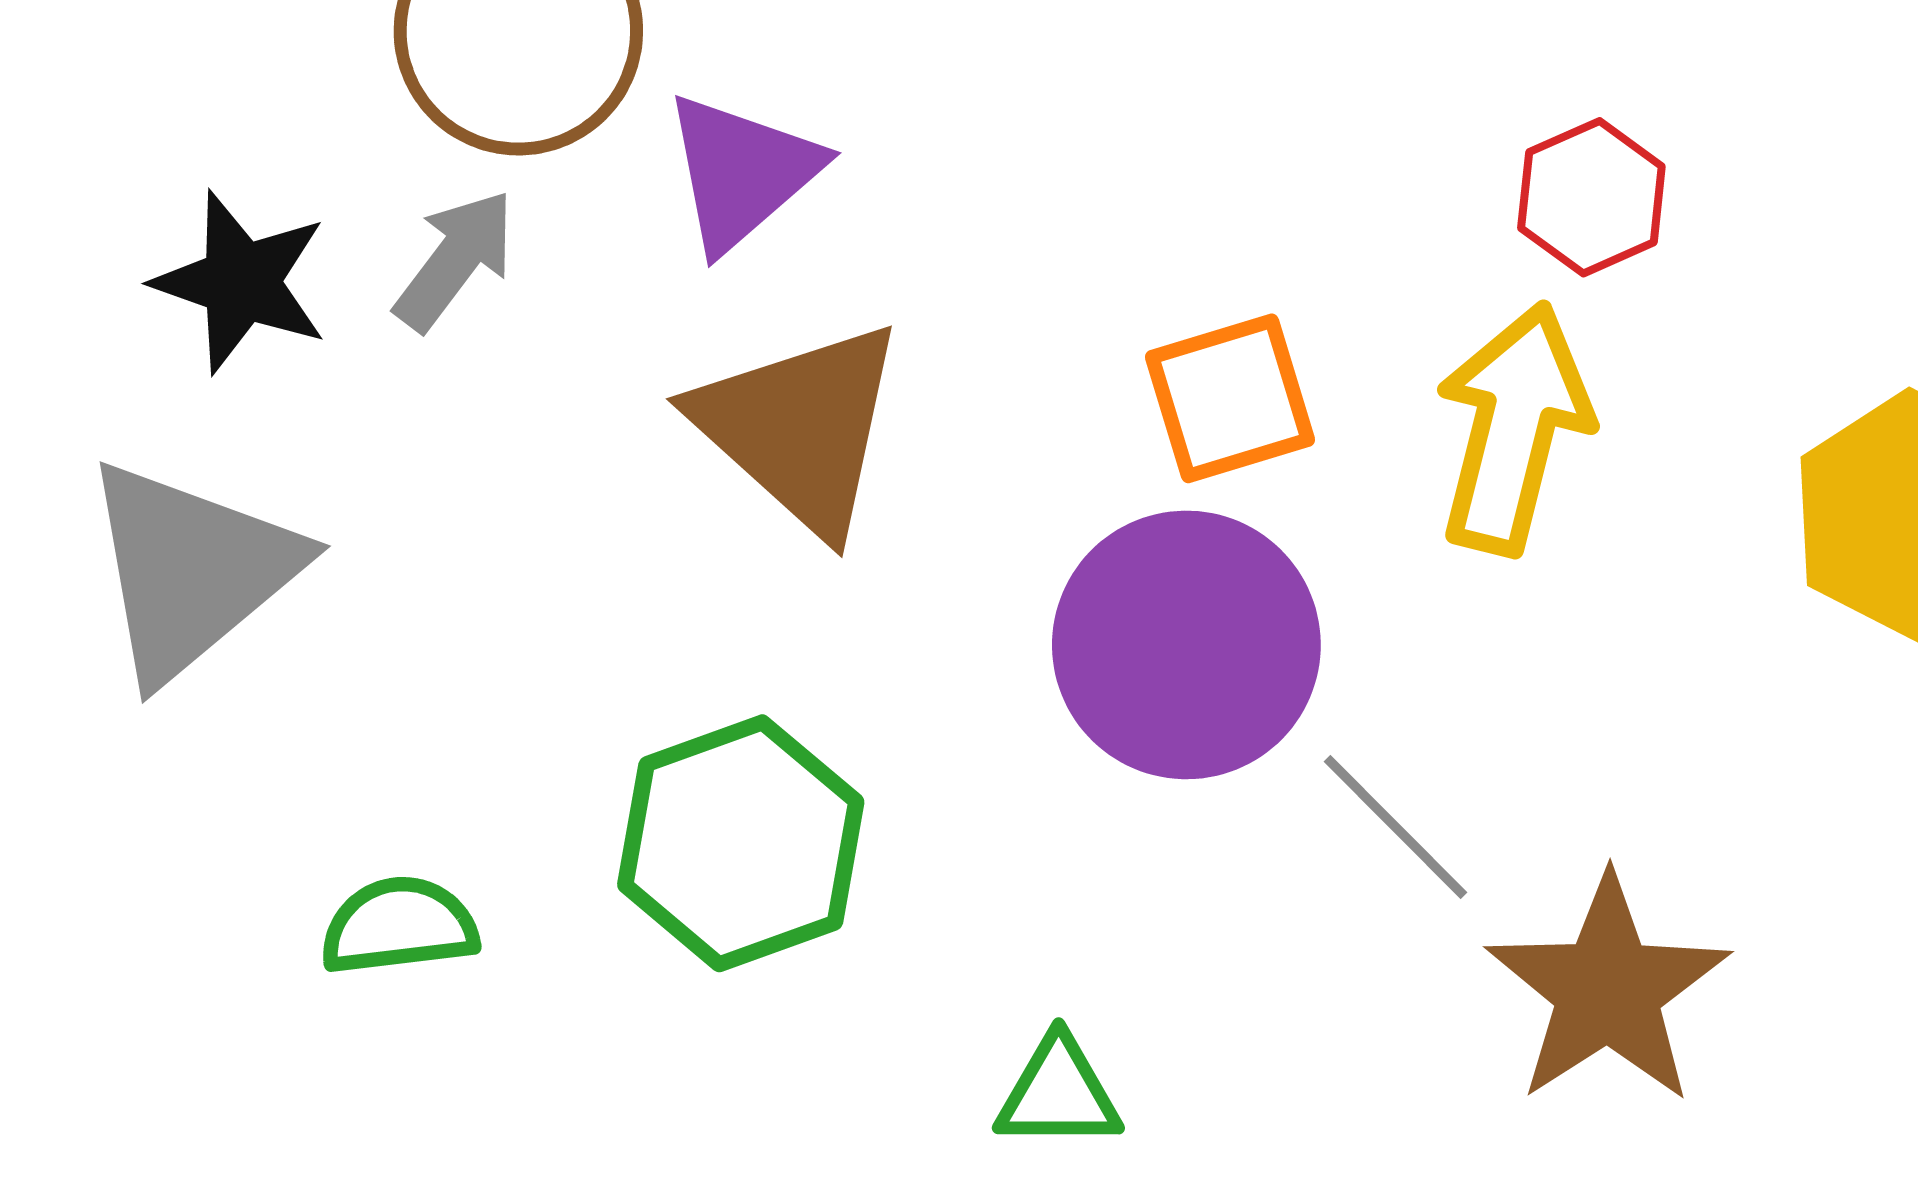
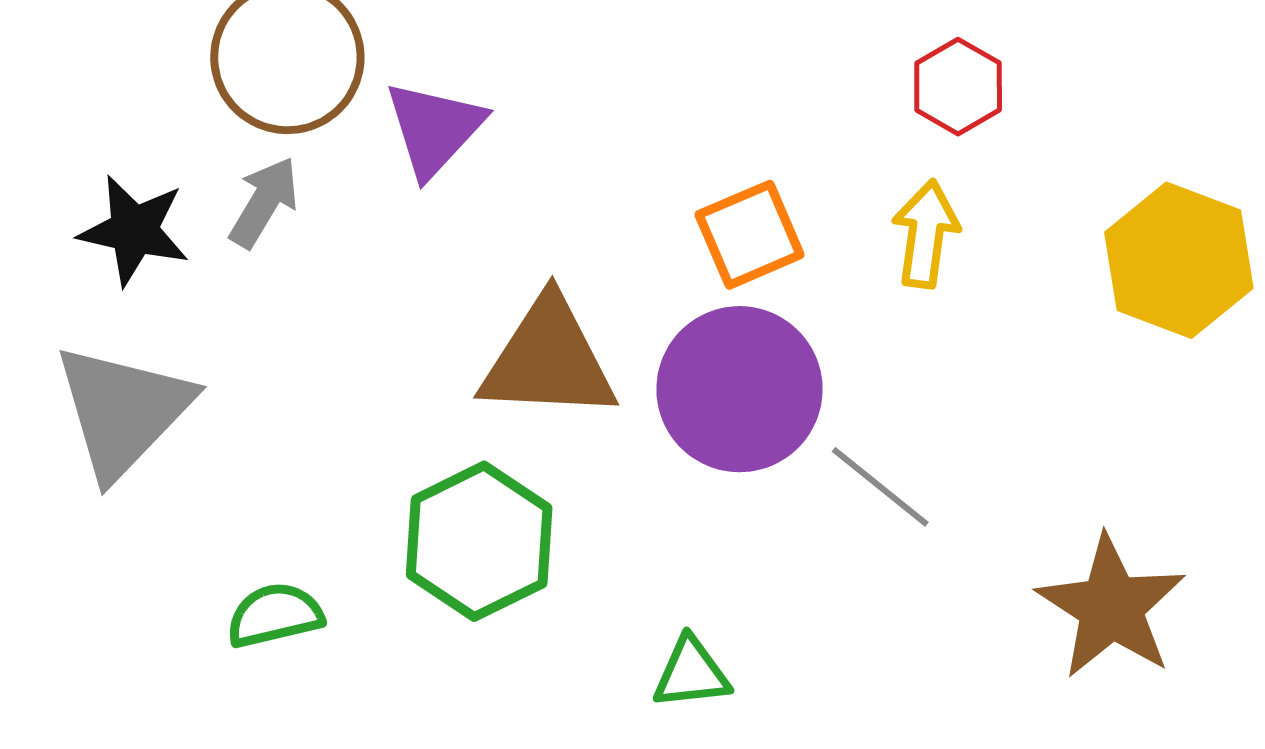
brown triangle: (800, 427) -> (548, 360), moved, turned -33
yellow arrow: (1513, 428) -> (926, 234), size x0.7
brown star: (1608, 990) -> (1111, 607), moved

